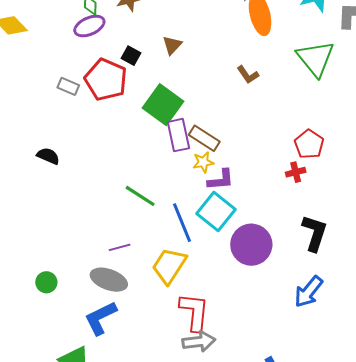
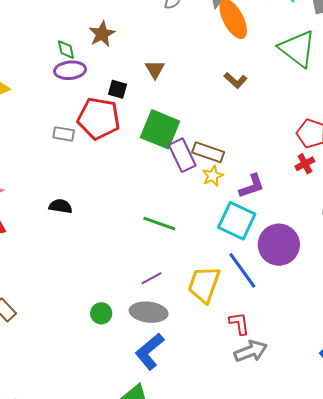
purple ellipse: (89, 26) -> (70, 70), turned 32
purple L-shape: (221, 180) -> (252, 186), moved
blue line: (182, 223) -> (242, 270), moved
green circle: (46, 282) -> (101, 313), moved
red L-shape: (194, 312) -> (239, 324), size x0.6

